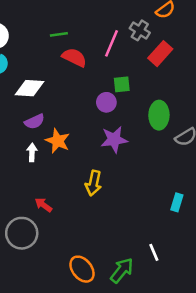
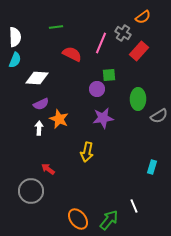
green line: (59, 34) -> (56, 27), moved

